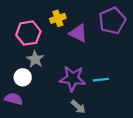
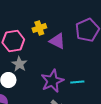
purple star: (73, 78) -> (52, 81), turned -30

